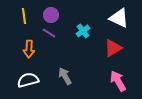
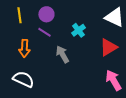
gray arrow: (65, 76) -> (62, 54), moved
white semicircle: (28, 80) -> (23, 79), turned 40

